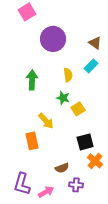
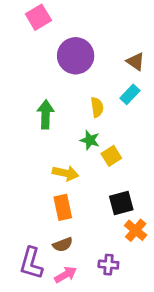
yellow arrow: (46, 121) -> (66, 173), turned -36
orange rectangle: (32, 141) -> (63, 207), moved
brown semicircle: (62, 168) -> (63, 245), moved

